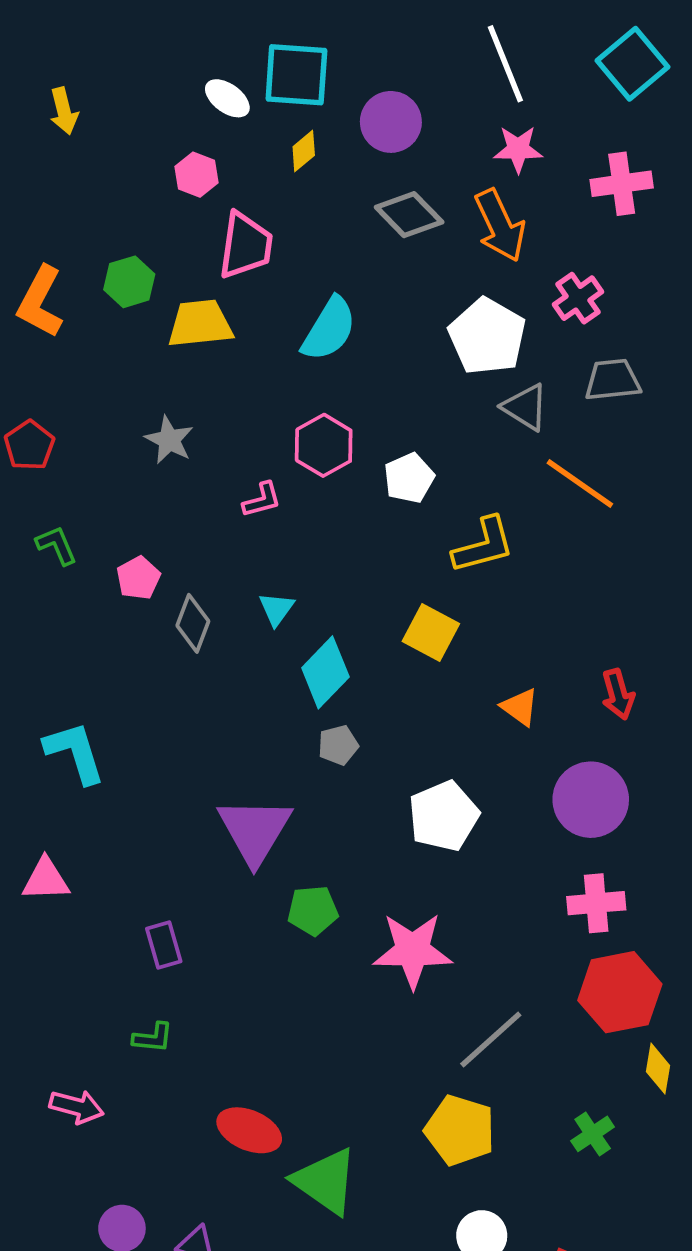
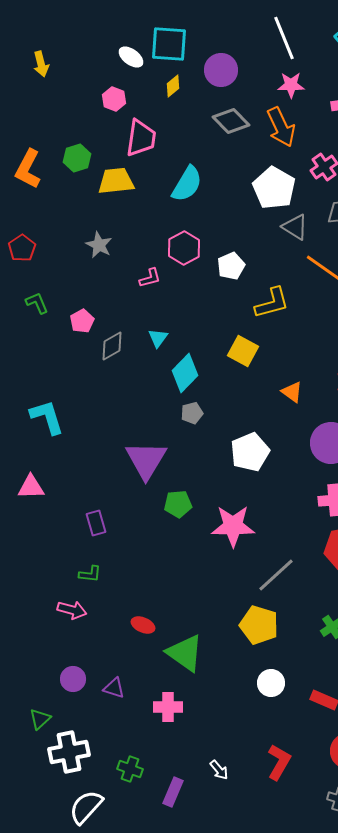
gray diamond: (193, 623) -> (112, 346), turned 40
pink arrow: (77, 1107) -> (72, 610), moved
red ellipse: (249, 1130) -> (143, 625), size x0.7

